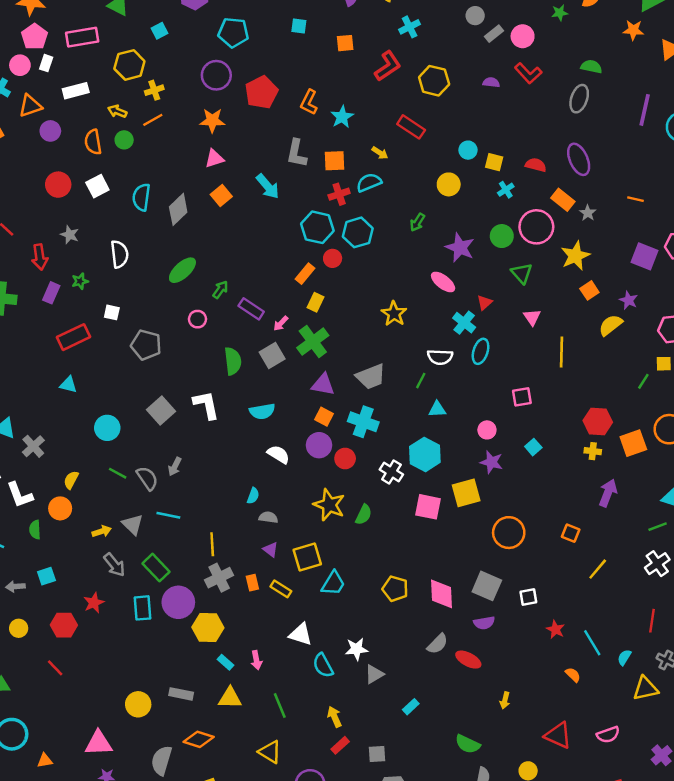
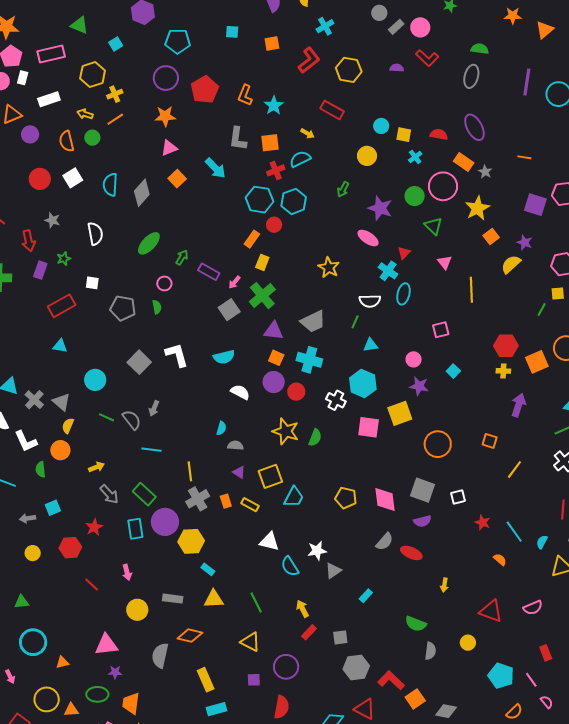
green semicircle: (233, 361) -> (157, 307), moved, size x0.6
gray triangle: (133, 524) -> (61, 402), moved
pink arrow: (256, 660) -> (127, 572), moved
red line: (55, 668) -> (92, 584), moved

